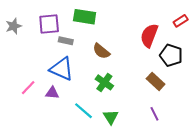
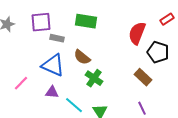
green rectangle: (85, 17) -> (86, 21), moved
brown semicircle: (101, 51) -> (82, 57), moved
purple triangle: (52, 93) -> (52, 92), moved

